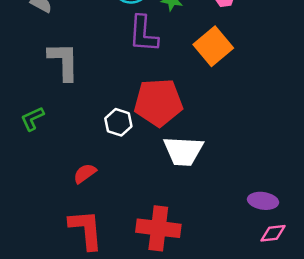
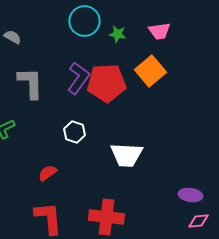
purple L-shape: (143, 34) -> (78, 78), moved, turned -148
red pentagon: (158, 102) -> (106, 83), moved

